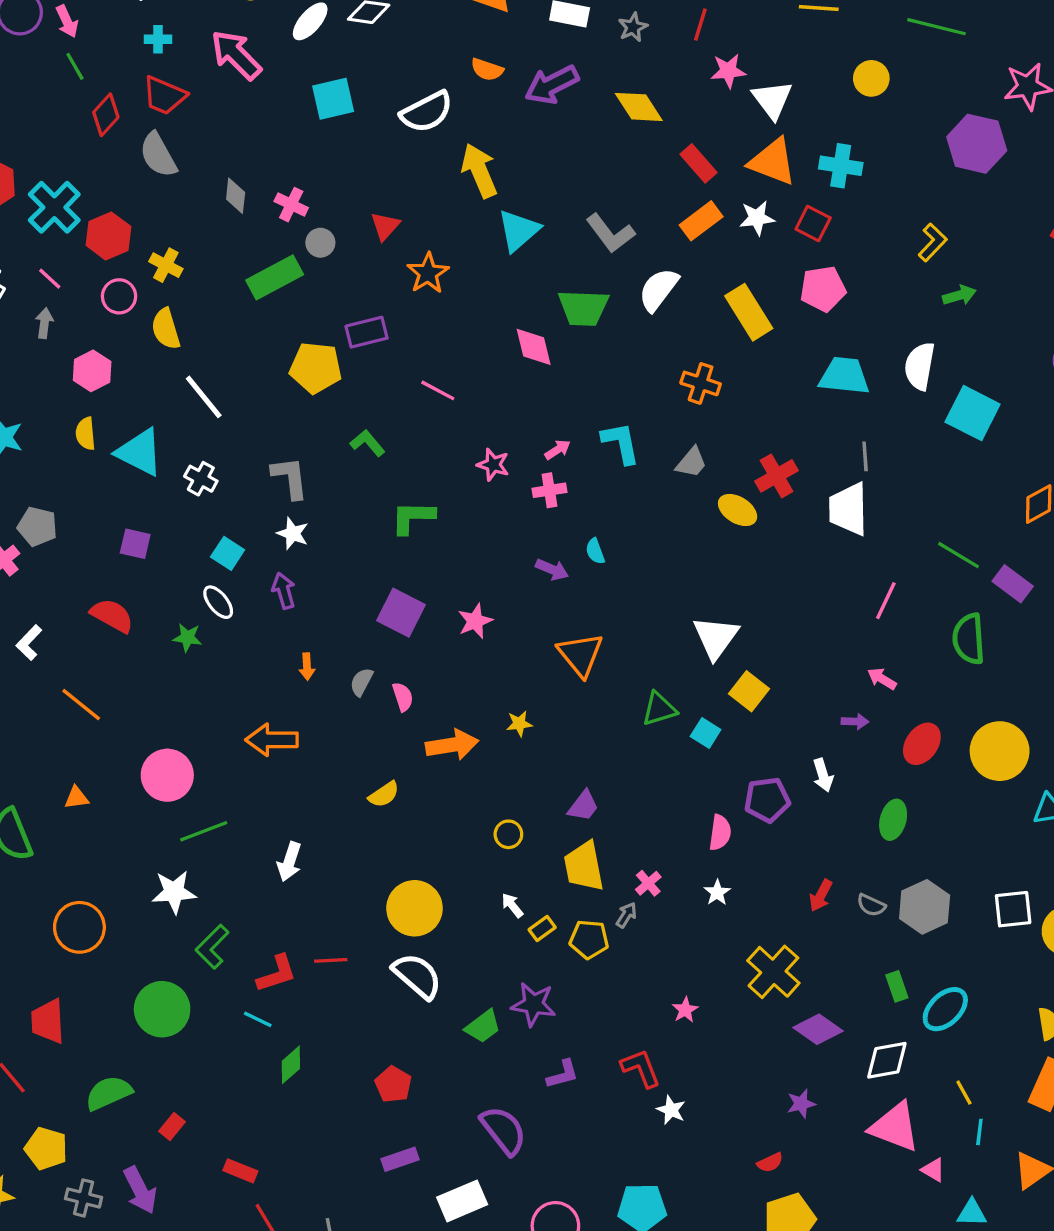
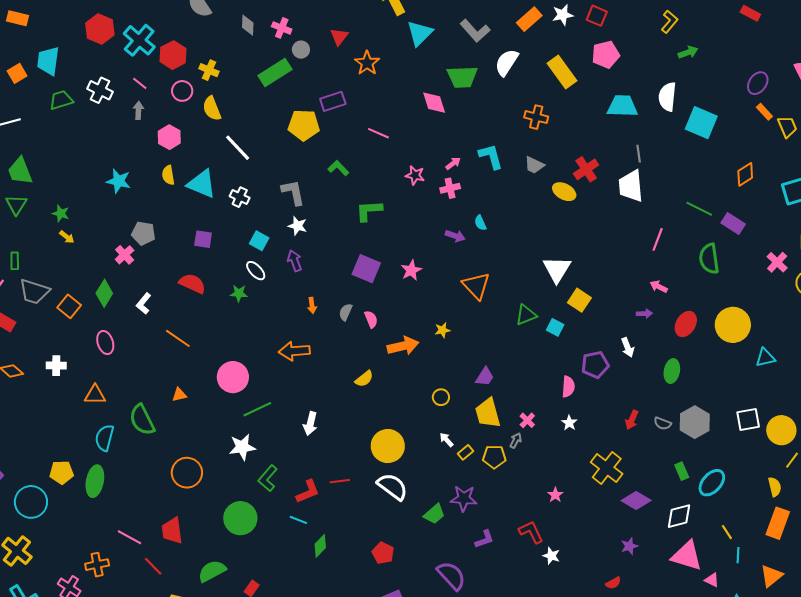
gray trapezoid: (691, 462) -> (534, 165), turned 80

